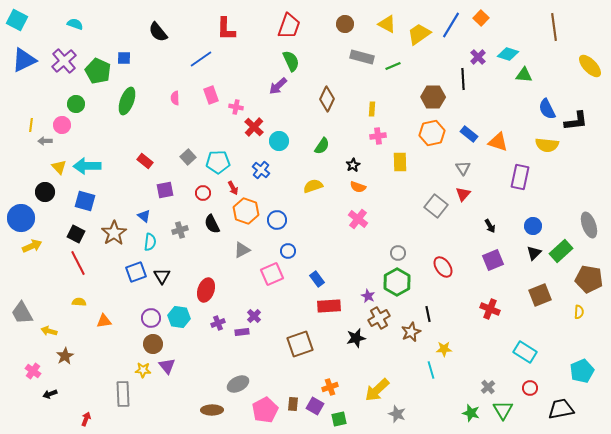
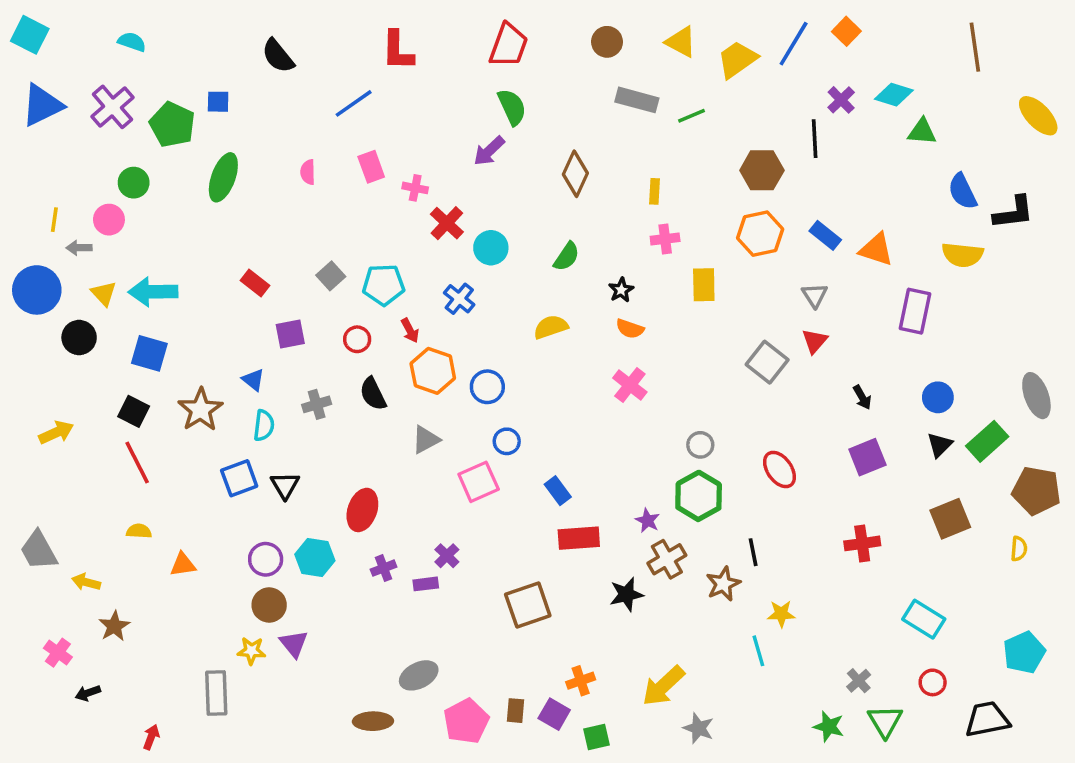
blue circle: (21, 218) -> (37, 290), moved
red cross: (490, 309) -> (862, 543), turned -30

